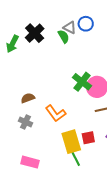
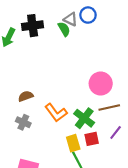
black cross: (35, 33) -> (33, 26), turned 36
green cross: (82, 82) -> (84, 118), moved
yellow rectangle: (71, 142) -> (73, 143), size x0.7

